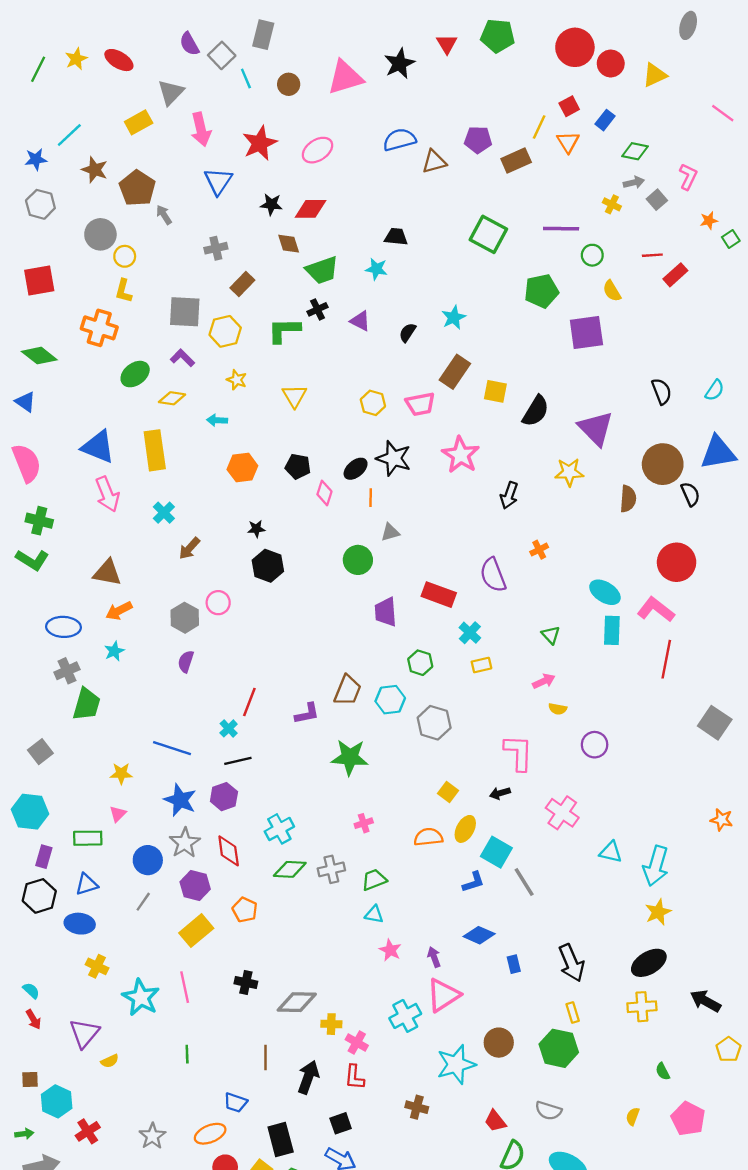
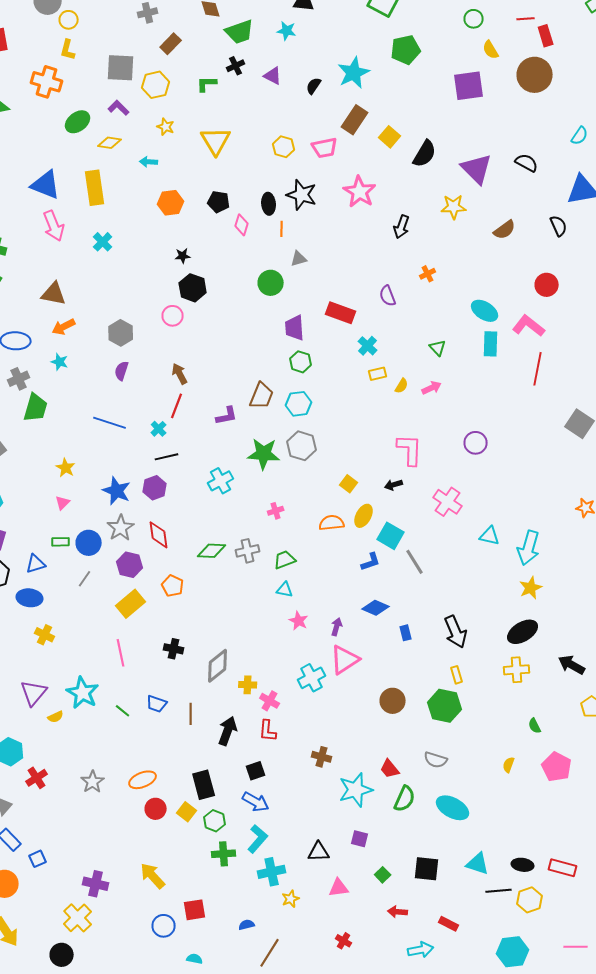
red rectangle: (675, 275) -> (546, 36), turned -65
green pentagon: (541, 291) -> (406, 50), moved
cyan star: (454, 317) -> (354, 73), size x1.5
green L-shape: (284, 330) -> (207, 84), size x0.7
yellow square: (495, 391) -> (390, 137), turned 30
black semicircle: (662, 391) -> (527, 163), moved, turned -40
yellow triangle: (294, 396) -> (216, 141), size x1.4
brown circle: (663, 464) -> (535, 75), moved
black ellipse: (356, 469) -> (269, 204), turned -55
brown semicircle: (628, 499) -> (505, 230), turned 50
brown arrow: (189, 548) -> (180, 374), moved, turned 110
red circle: (677, 562) -> (547, 285), size x0.7
purple semicircle: (493, 575) -> (388, 296), size x0.7
pink circle: (218, 603) -> (173, 316), moved
cyan star: (114, 651) -> (60, 362), turned -30
green hexagon: (420, 663) -> (301, 362), moved
yellow semicircle: (558, 709) -> (402, 386), moved, turned -70
gray hexagon: (434, 723) -> (302, 446), moved
blue line: (172, 748) -> (110, 423), moved
yellow star: (121, 774) -> (66, 468), turned 30
cyan cross: (279, 829) -> (221, 481), moved
green rectangle: (88, 838) -> (61, 542), moved, size x0.7
purple arrow: (434, 957) -> (337, 627), turned 36
cyan star: (141, 997) -> (83, 693), moved
gray diamond: (297, 1002) -> (218, 666), turned -40
green line: (187, 1054) -> (123, 711), turned -49
cyan star: (456, 1064) -> (356, 790), moved
blue trapezoid: (236, 1103) -> (157, 704), moved

